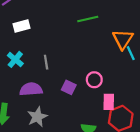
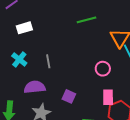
pink circle: (94, 80) -> (103, 69), moved
purple square: (69, 87) -> (69, 96), moved

